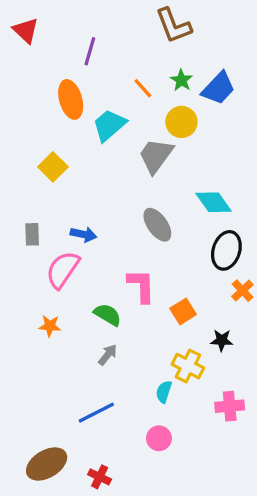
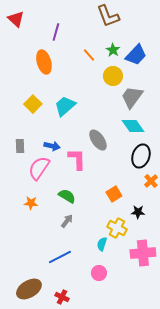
cyan trapezoid: (109, 125) -> (65, 106), moved
gray trapezoid: (156, 156) -> (132, 97), moved
pink L-shape: (141, 286) -> (77, 159), moved
pink cross: (230, 406) -> (143, 253), size x1.4

